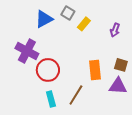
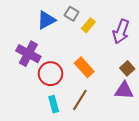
purple arrow: (115, 30) -> (121, 32), size x1.6
brown square: (121, 65) -> (127, 68), turned 32
orange rectangle: (95, 70) -> (84, 67), moved, turned -36

